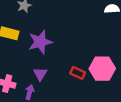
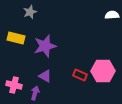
purple triangle: (40, 74) -> (45, 76), turned -32

